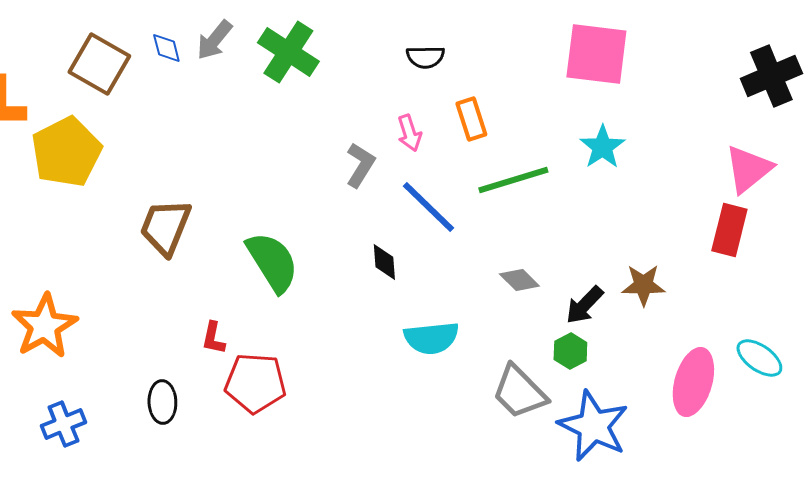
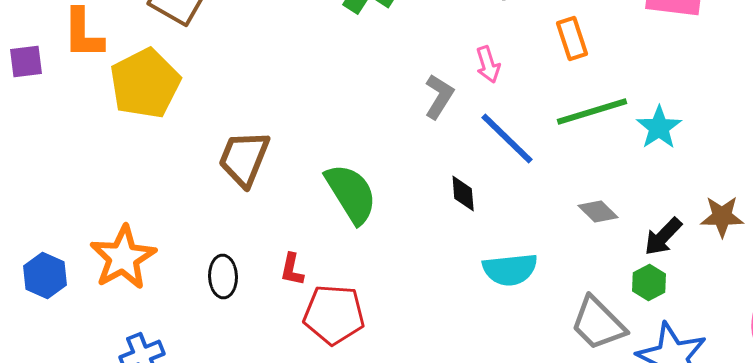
orange rectangle: (471, 119) -> (572, 38), moved
cyan star: (602, 147) -> (659, 128), moved
black ellipse: (162, 402) -> (223, 276), moved

